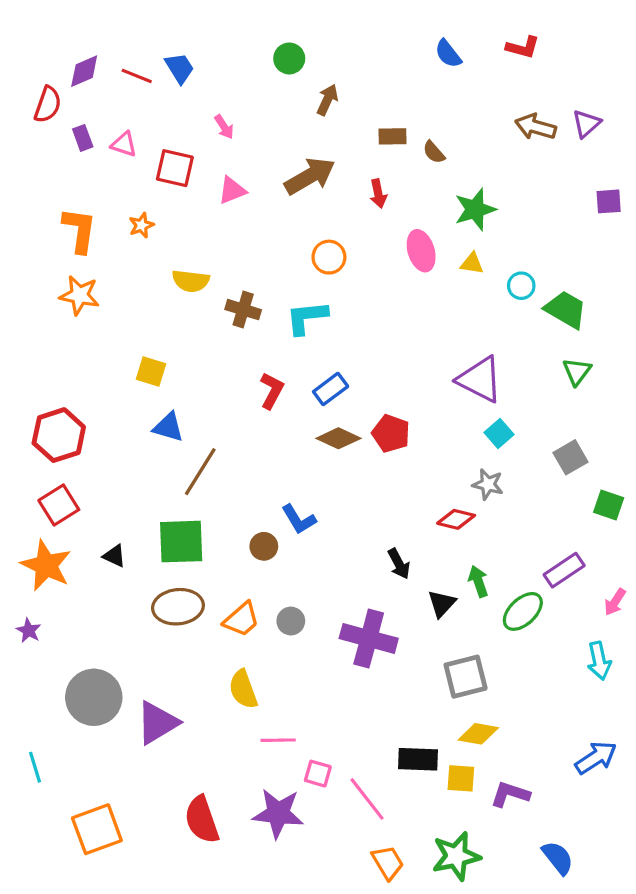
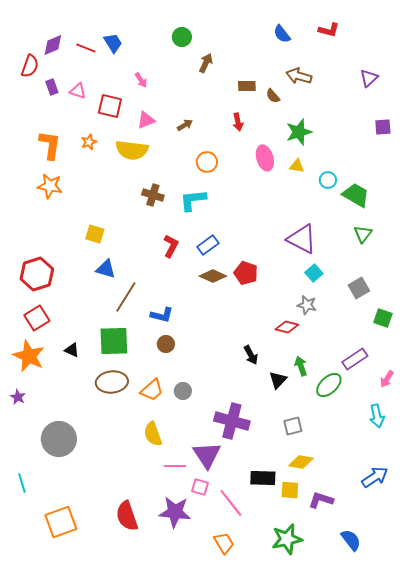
brown arrow: (536, 127) -> (299, 76), moved
brown arrow: (310, 176) -> (185, 125), moved, size x0.5
yellow semicircle: (191, 281) -> (132, 150), moved, size x1.4
blue L-shape: (299, 519) -> (162, 315), moved, turned -45
purple cross: (369, 638) -> (232, 421), moved
gray square: (466, 677) -> (293, 426), size x0.7
purple triangle: (157, 723) -> (207, 455), moved, turned -32
orange trapezoid: (388, 863) -> (224, 543), moved

